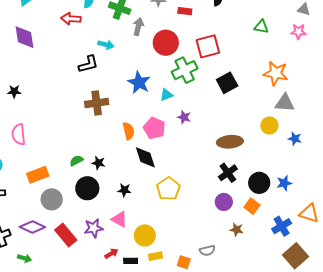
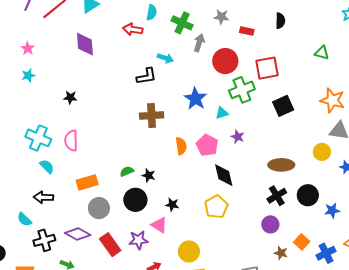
black diamond: (145, 157) -> (224, 175), moved
black circle: (259, 183) -> (308, 195), moved
orange square: (252, 206) -> (302, 242), moved
pink triangle: (119, 219) -> (159, 225), moved

